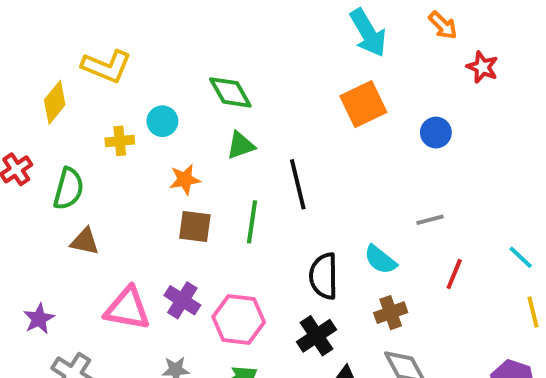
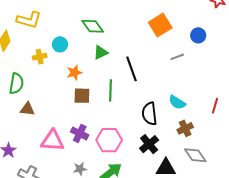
gray line: (430, 220) -> (177, 57), moved

